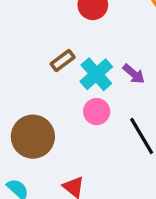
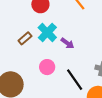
cyan cross: (96, 74) -> (47, 32), moved

